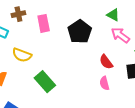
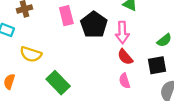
pink rectangle: (44, 23) -> (66, 16), moved
pink arrow: (120, 35) -> (122, 33), moved, turned -126

